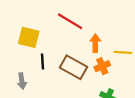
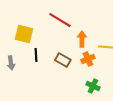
brown rectangle: (74, 67) -> (63, 60), size x0.7
gray arrow: (22, 81) -> (11, 63), moved

